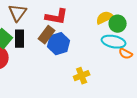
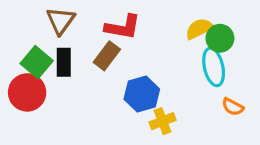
cyan ellipse: (114, 42) -> (214, 67), turned 65
blue hexagon: (59, 44) -> (142, 94), moved
orange semicircle: (126, 54) -> (233, 107), moved

